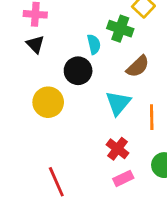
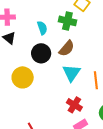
cyan semicircle: (94, 44) -> (42, 28), moved
brown semicircle: (138, 66) -> (67, 48), moved

